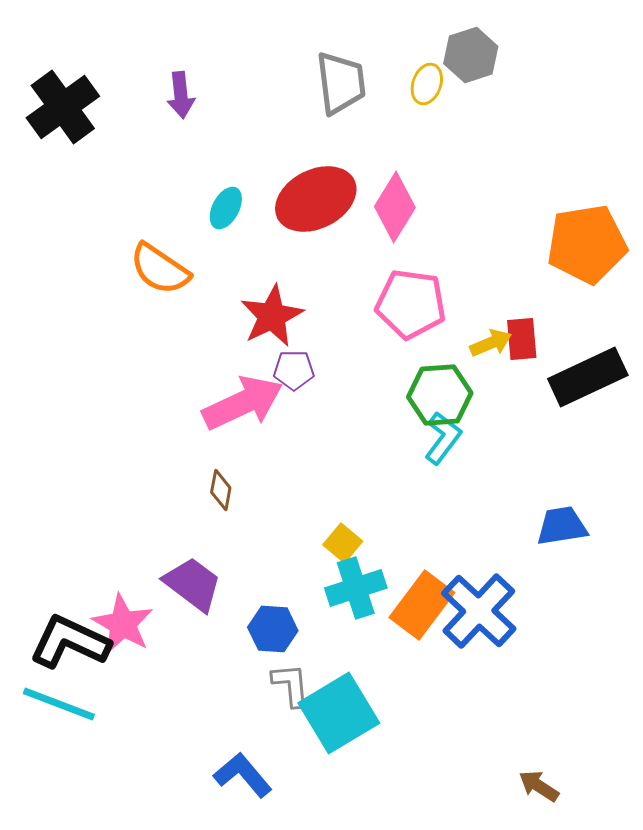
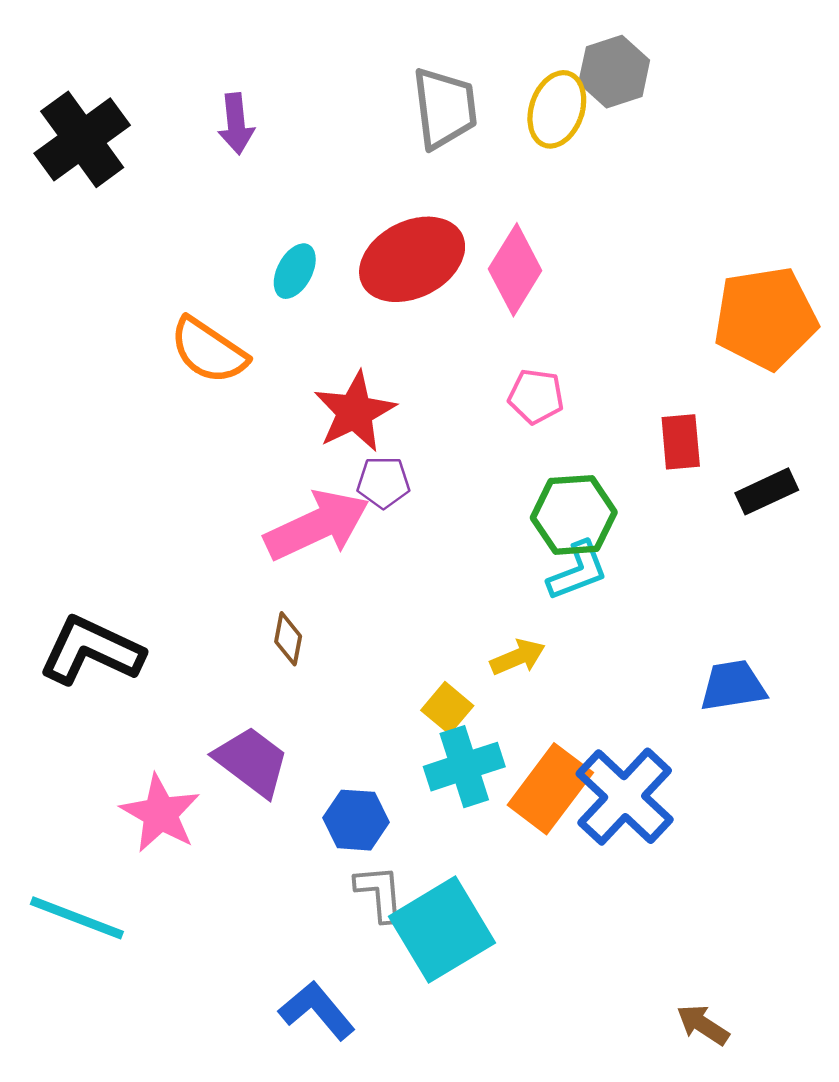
yellow ellipse: (427, 84) -> (557, 109), size x1.4
pink pentagon: (411, 304) -> (536, 396), size x0.6
yellow arrow: (491, 343) -> (518, 657), moved
black rectangle: (588, 377) -> (767, 491), size x0.6
cyan L-shape: (443, 438) -> (578, 571), turned 32
black L-shape: (70, 642) -> (91, 651), moved

